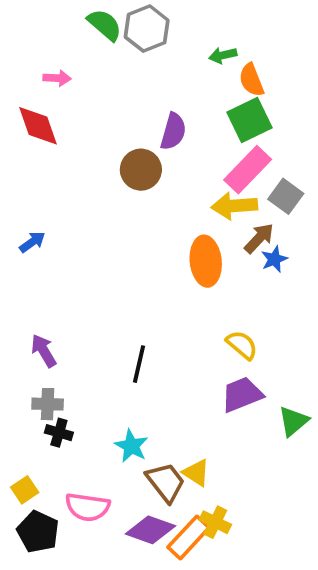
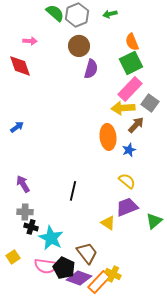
green arrow: (223, 55) -> (110, 14), moved
brown circle: (141, 170) -> (79, 46), moved
blue star: (274, 259) -> (129, 150), moved
cyan star: (131, 446) -> (51, 238), moved, size x1.4
yellow triangle: (196, 473) -> (108, 223), moved
black pentagon: (38, 532) -> (64, 268), moved

